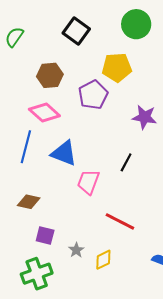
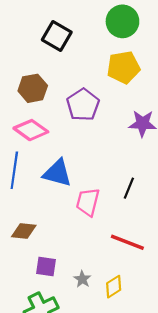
yellow pentagon: (117, 67) -> (123, 67), moved
black line: (126, 162) -> (129, 188), moved

